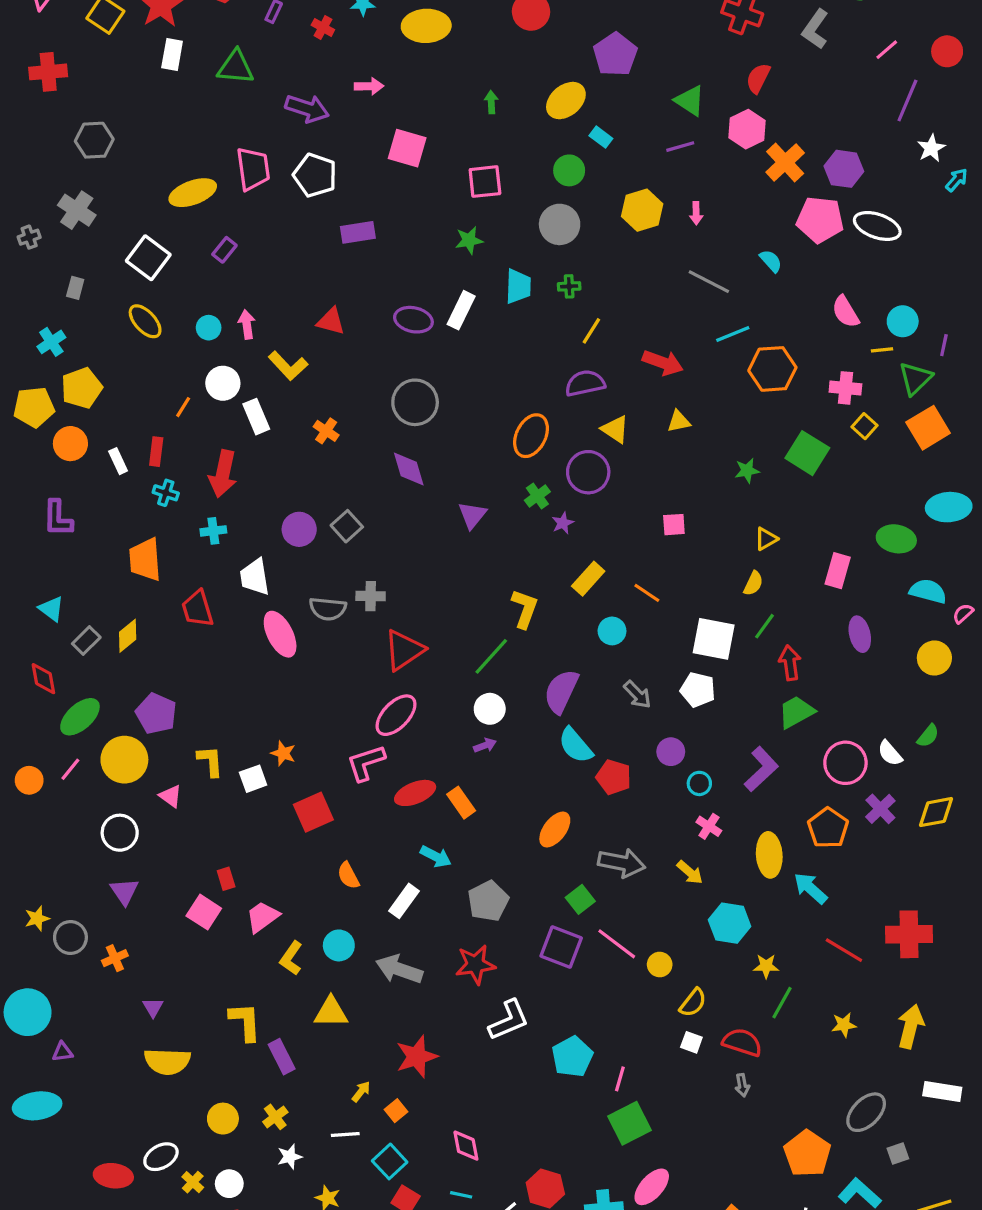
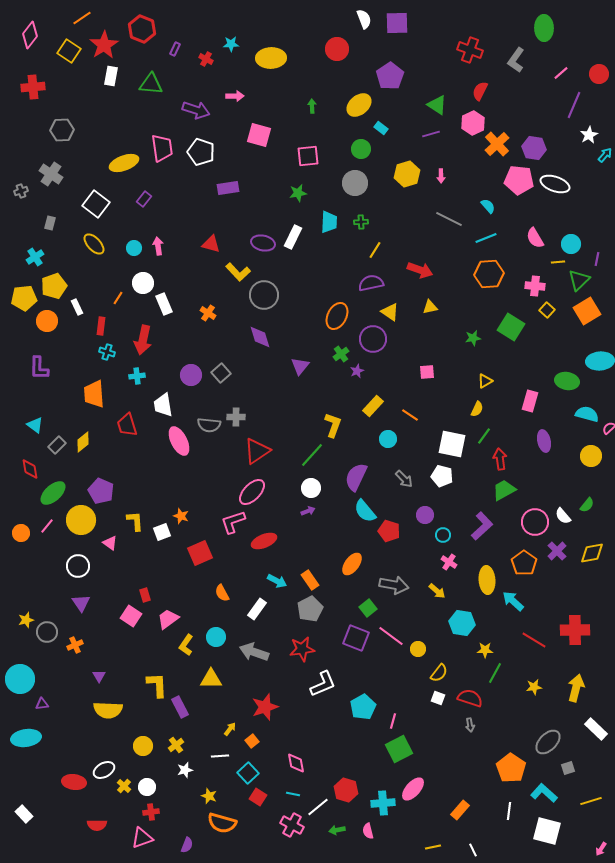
cyan line: (733, 334) -> (486, 238), moved
yellow L-shape: (288, 366) -> (238, 272), moved
white rectangle: (118, 461) -> (77, 307), moved
orange rectangle: (461, 803) -> (310, 580), moved
white rectangle: (942, 1092) -> (596, 729), turned 35

